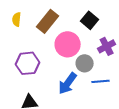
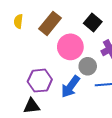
purple hexagon: (28, 63) -> (40, 81), moved

